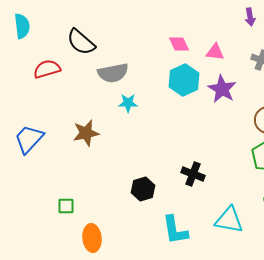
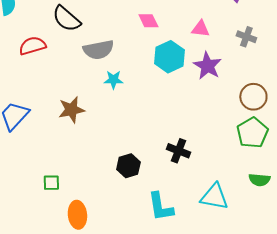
pink diamond: (179, 44) -> (148, 21), moved

